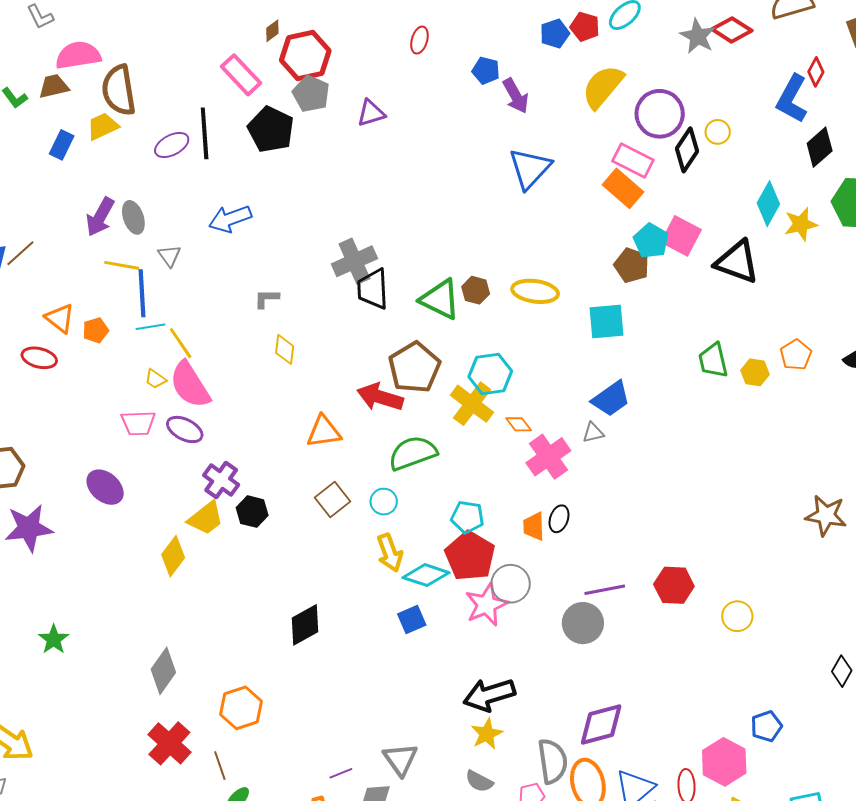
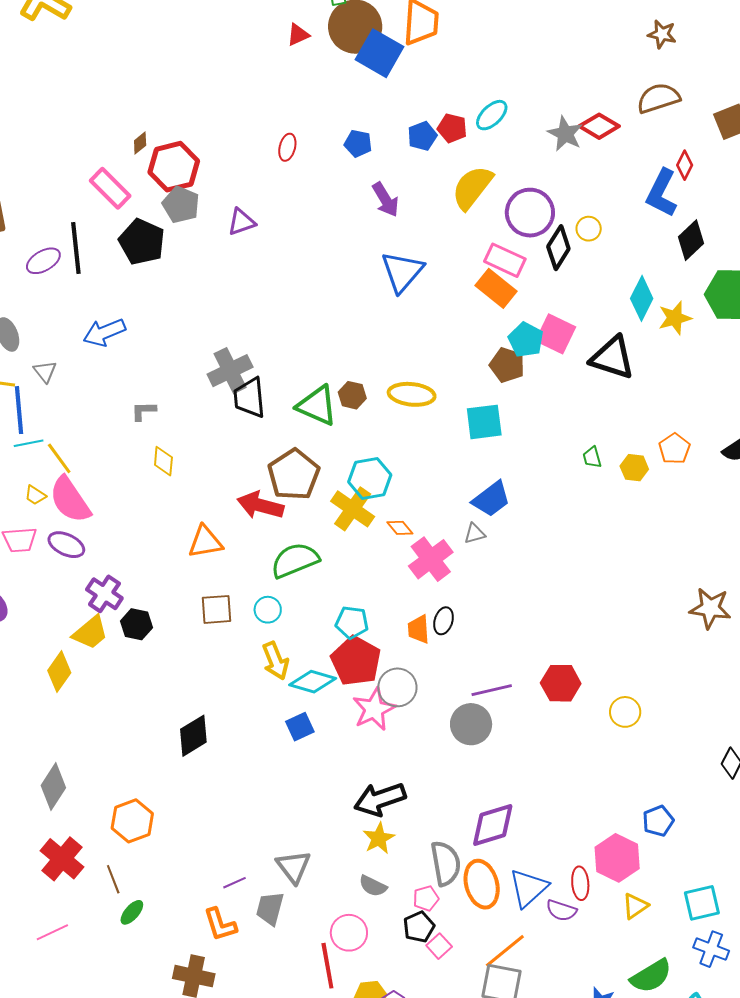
blue pentagon: (486, 70) -> (358, 144), moved
green trapezoid: (713, 360) -> (592, 457), size x0.6
brown square: (333, 499) -> (216, 609), turned 36

